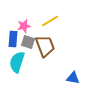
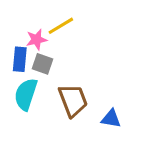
yellow line: (50, 21) -> (61, 26), moved
brown trapezoid: (45, 46) -> (73, 100), moved

